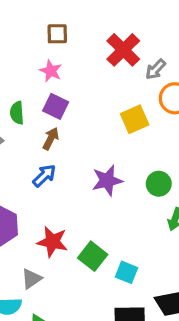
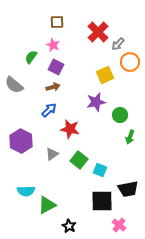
green semicircle: (17, 113) -> (31, 57), moved, turned 40
brown arrow: (51, 139) -> (53, 87), turned 48
purple star: (107, 180) -> (96, 102), moved
red star: (52, 242) -> (70, 129), moved
gray triangle: (31, 279) -> (52, 154), moved

